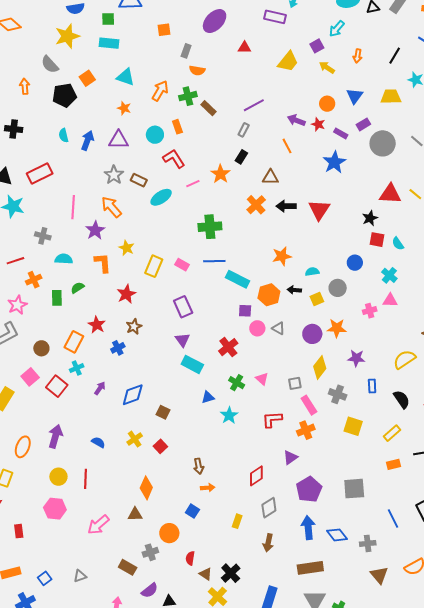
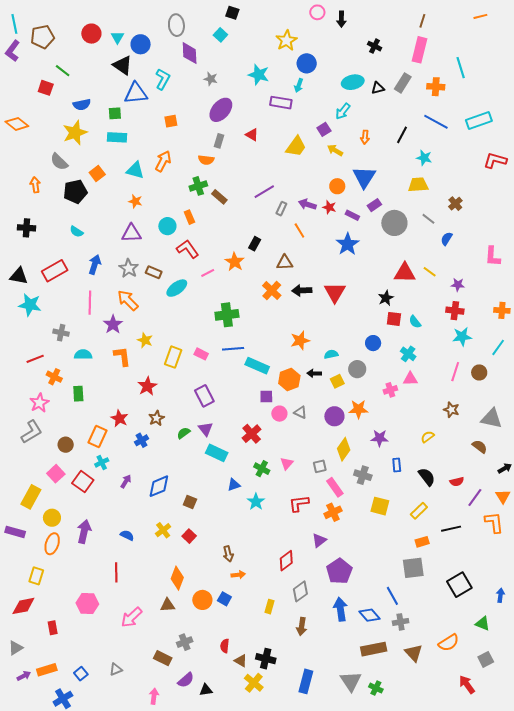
red triangle: (244, 48) -> (252, 135), turned 32
gray rectangle: (186, 51) -> (219, 141), moved
orange arrow: (160, 91) -> (163, 161), moved
blue triangle: (355, 96) -> (364, 177), size x1.4
yellow trapezoid: (391, 97) -> (418, 185), moved
gray rectangle: (244, 130) -> (281, 209), moved
cyan semicircle: (64, 135) -> (76, 232), turned -40
blue arrow: (87, 141) -> (95, 265), moved
orange cross: (34, 280) -> (54, 377), turned -35
green semicircle: (77, 288) -> (184, 433), moved
yellow semicircle: (404, 359) -> (428, 437), size x0.6
pink triangle: (262, 379) -> (287, 464), turned 32
yellow circle: (58, 477) -> (52, 518), moved
gray square: (354, 489) -> (413, 568), moved
blue line: (393, 519) -> (392, 596), moved
orange circle: (169, 533) -> (202, 600), moved
brown rectangle: (310, 568) -> (374, 649), moved
black cross: (231, 573) -> (266, 659), turned -30

